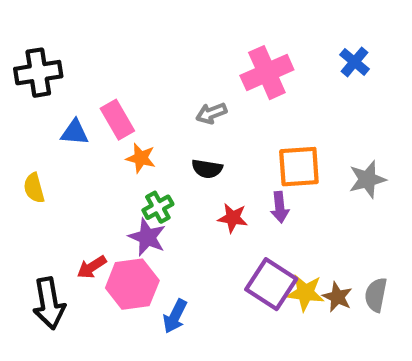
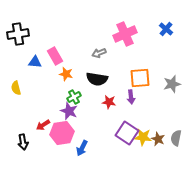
black semicircle: (207, 169) -> (97, 79), size x1.5
black arrow: (49, 303) -> (23, 142), size x0.7

